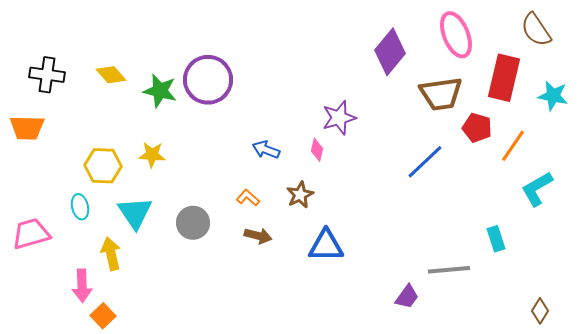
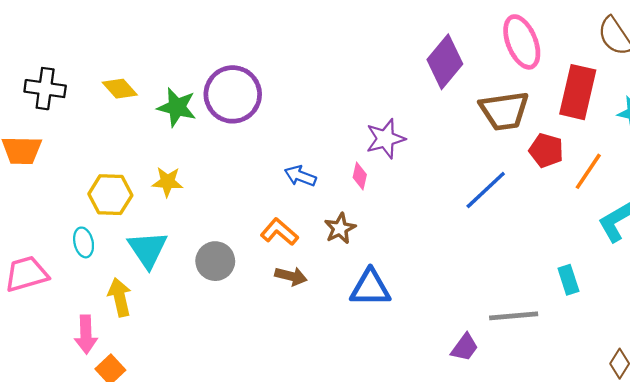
orange L-shape: (248, 198) -> (279, 232), size x1.4

